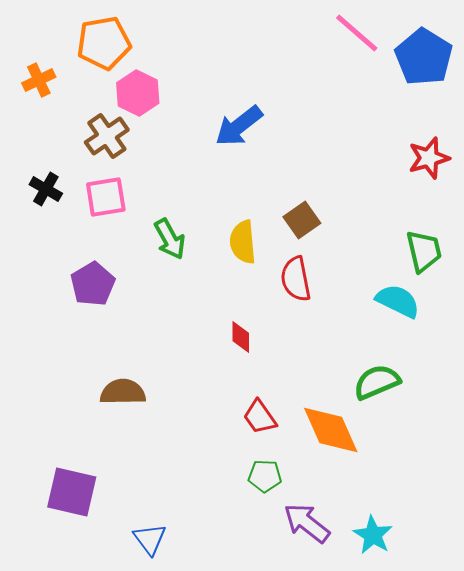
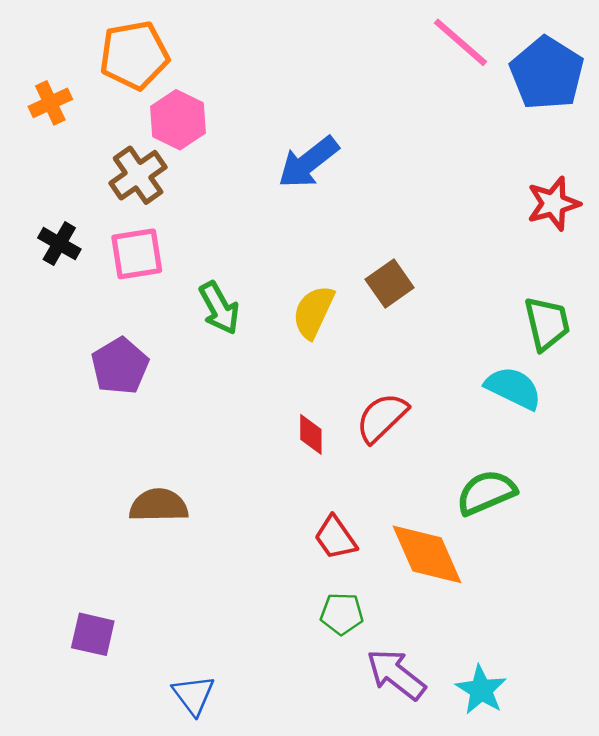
yellow semicircle: (243, 242) -> (313, 312), turned 30
red semicircle: (296, 279) -> (382, 418), moved, turned 57
purple square: (72, 492) -> (93, 634), size x0.7

